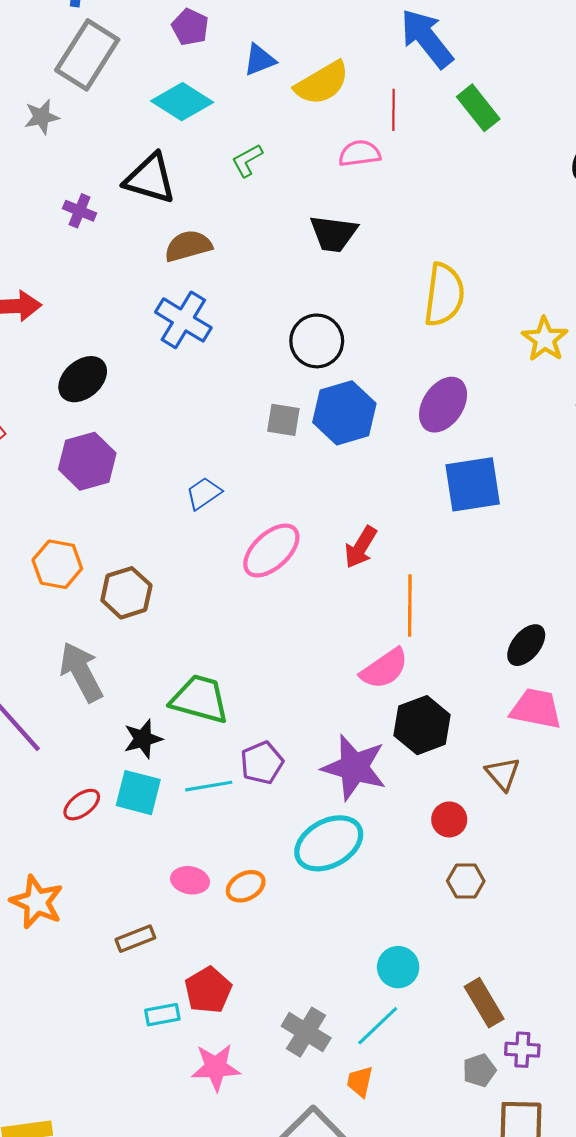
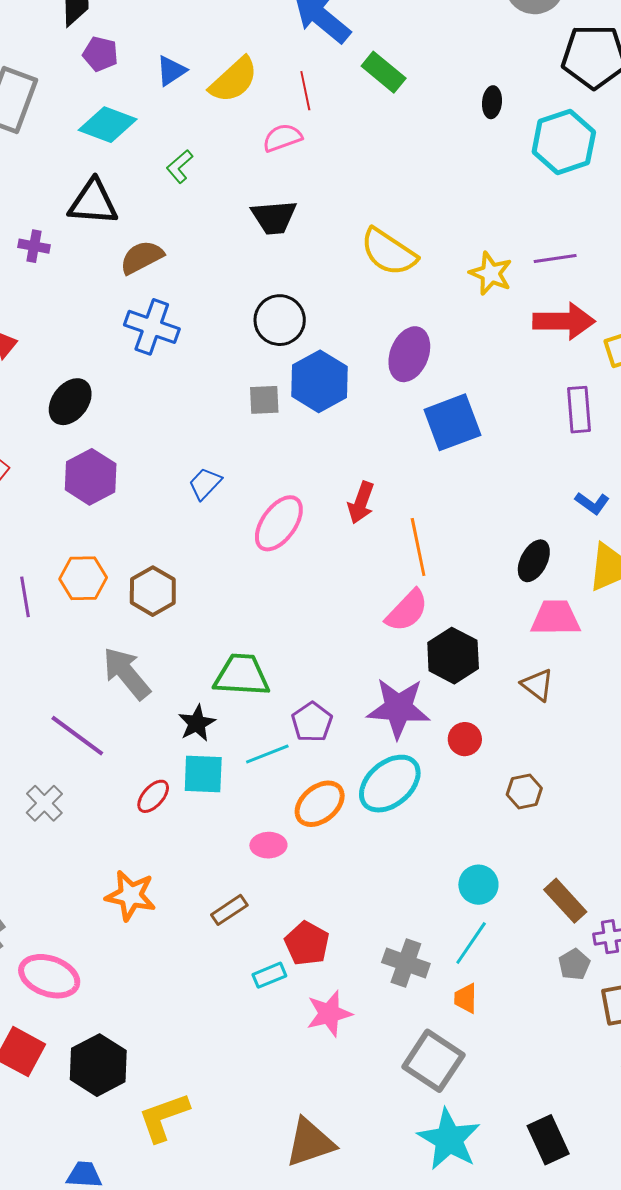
yellow semicircle: (444, 295) -> (389, 252), turned 128
red circle: (449, 819) -> (465, 739), moved
orange ellipse: (246, 886) -> (320, 804), moved, size x1.4

